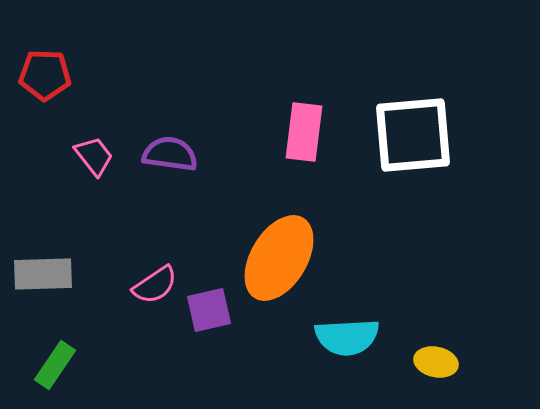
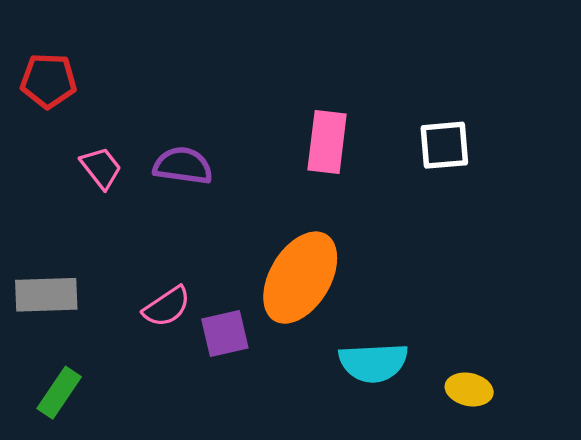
white square: (413, 135) -> (444, 145), size x0.6

